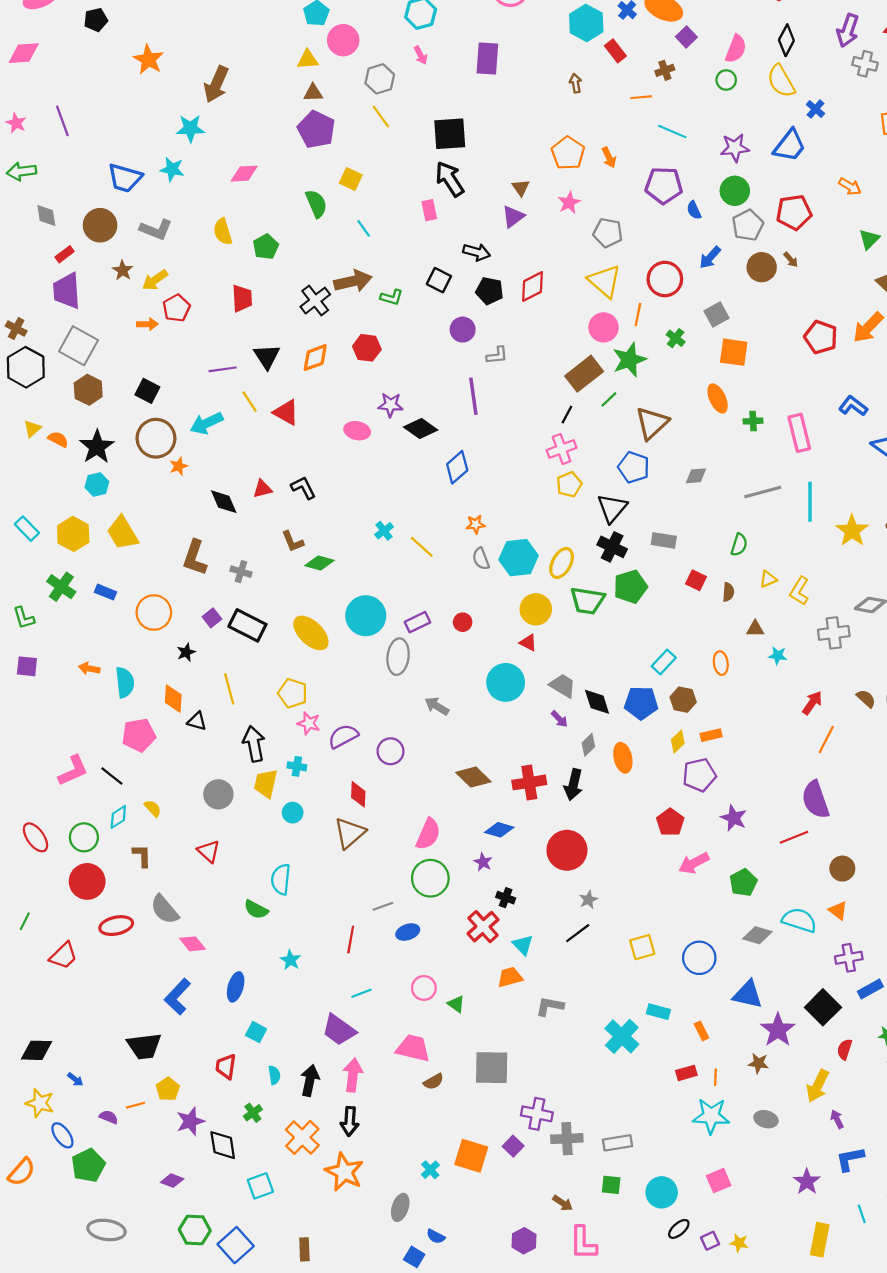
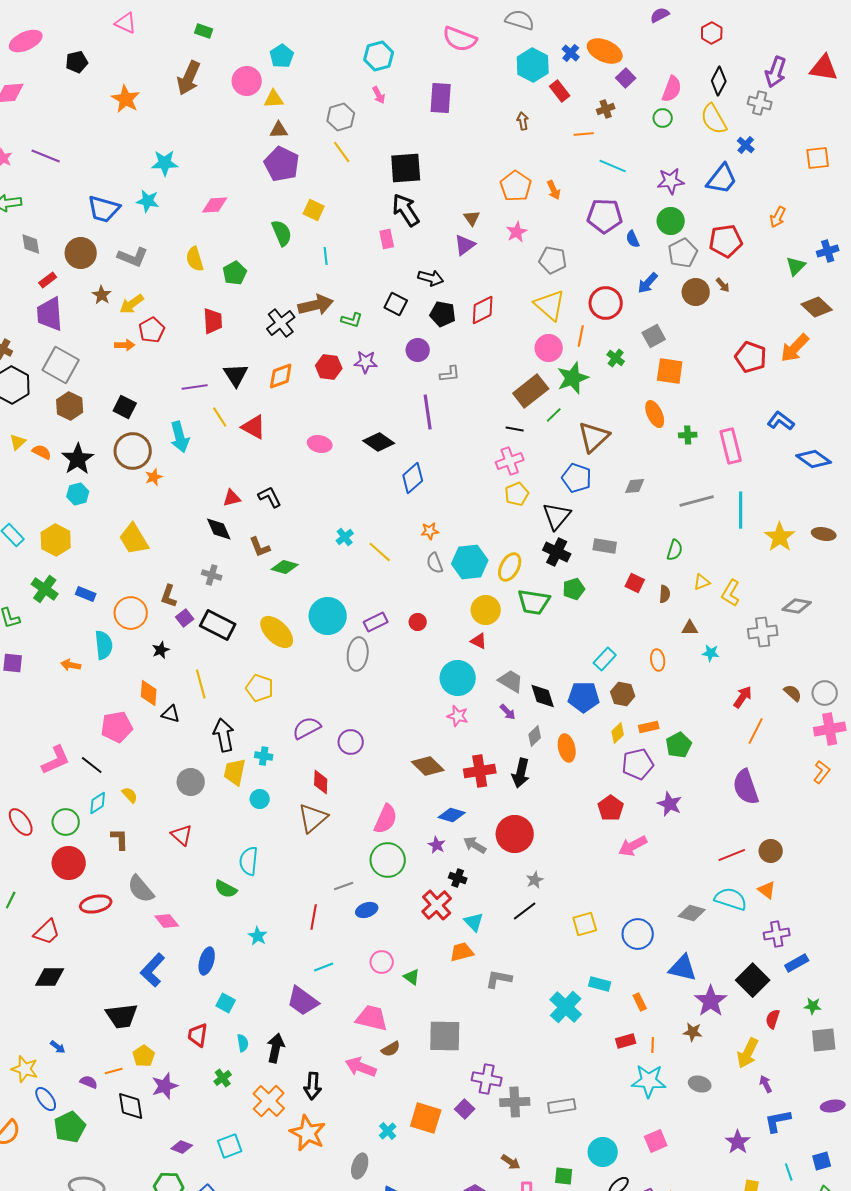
pink circle: (343, 40) -> (247, 81), moved
gray cross: (865, 64) -> (760, 103), moved
brown arrow: (216, 84) -> (189, 78), moved
purple line: (62, 121) -> (46, 156), turned -48
orange arrow: (850, 186) -> (778, 217), turned 85
cyan line: (364, 228) -> (326, 256), turned 30
purple star: (391, 405) -> (366, 362), moved
black line: (567, 415) -> (515, 429), turned 72
cyan arrow: (207, 423) -> (180, 437), turned -80
black diamond: (224, 502) -> (219, 529), moved
yellow trapezoid: (123, 533) -> (134, 539), moved
brown L-shape: (195, 558) -> (169, 596), moved, size x0.7
green pentagon: (630, 587) -> (574, 589), size x0.7
cyan semicircle: (125, 682) -> (104, 645), moved
gray arrow: (437, 706) -> (475, 845), moved
pink star: (309, 723) -> (458, 716), moved
red line: (794, 837) -> (732, 855), moved
green pentagon: (743, 883) -> (679, 745), moved
black diamond: (37, 1050) -> (50, 977), moved
pink arrow: (353, 1075) -> (361, 1067), moved, turned -76
black diamond: (223, 1145) -> (131, 1106), moved
purple diamond: (172, 1181) -> (182, 1147), moved
green square: (611, 1185) -> (564, 1176), moved

